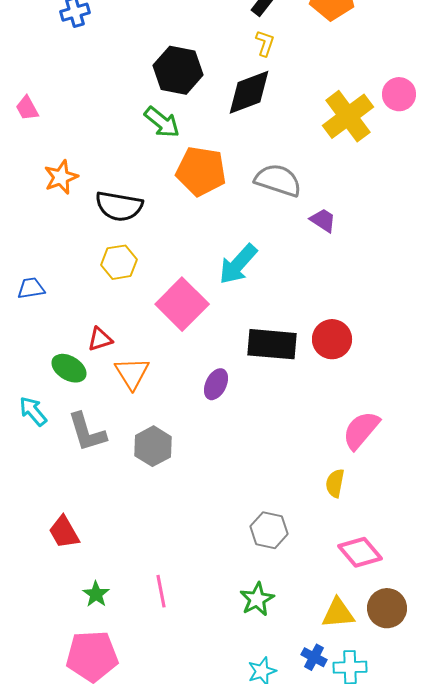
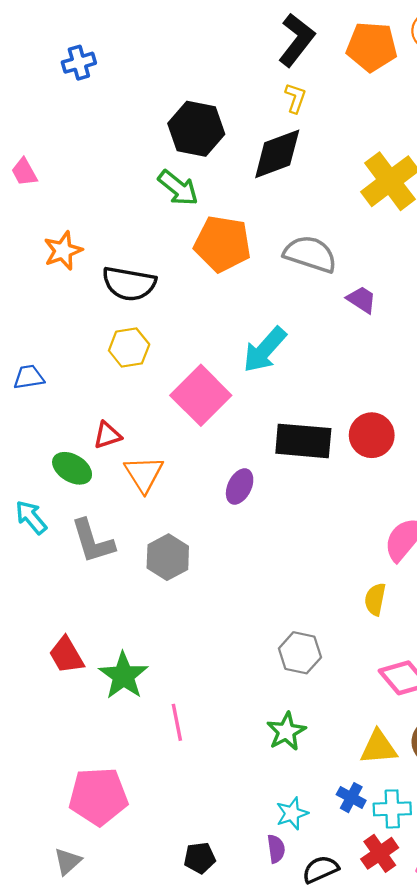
green star: (96, 594) -> (123, 676), moved, size x1.6

